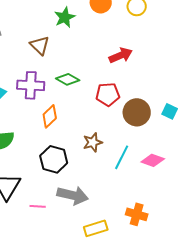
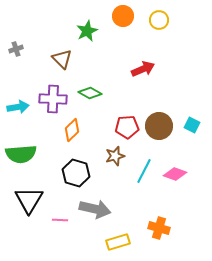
red pentagon: (108, 94) -> (127, 127), moved

